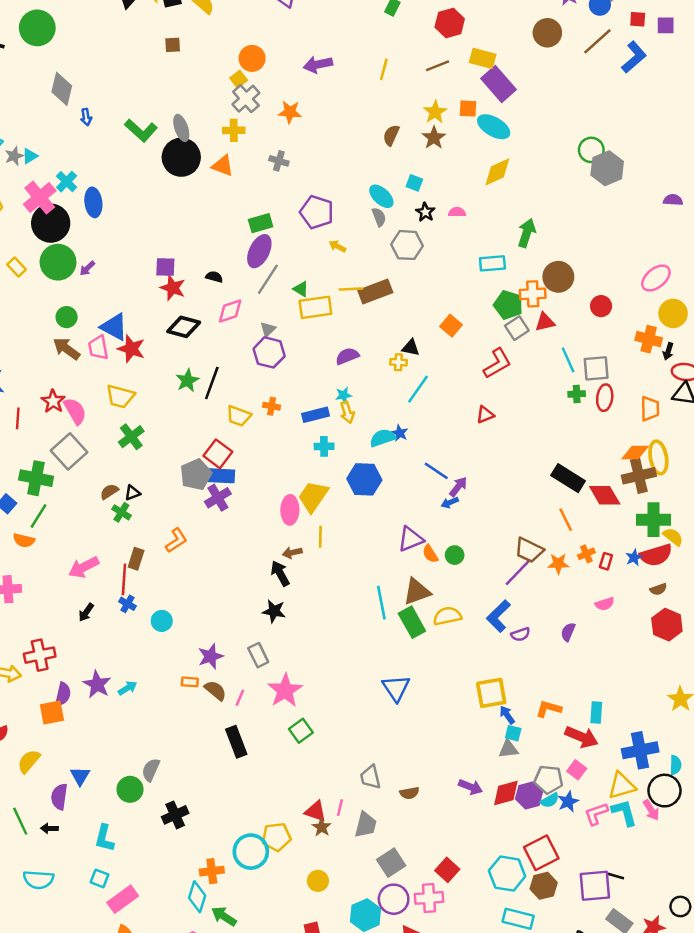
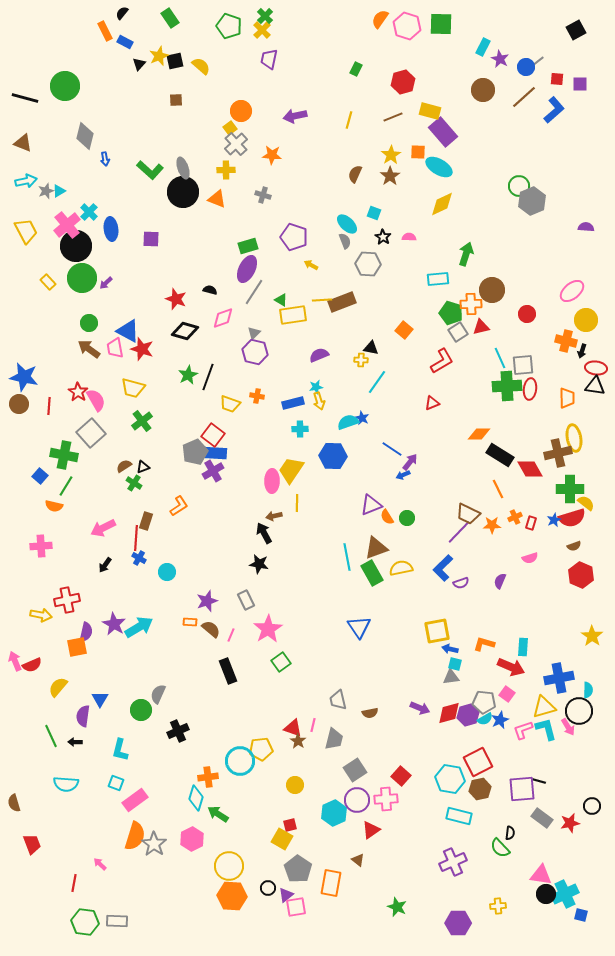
purple square: (165, 267) -> (151, 239), moved
green cross: (577, 394) -> (507, 386), size x2.0
orange diamond: (635, 453) -> (479, 434), moved
cyan arrow: (128, 688) -> (139, 627), size x1.8
blue arrow: (507, 715) -> (450, 649), turned -42

